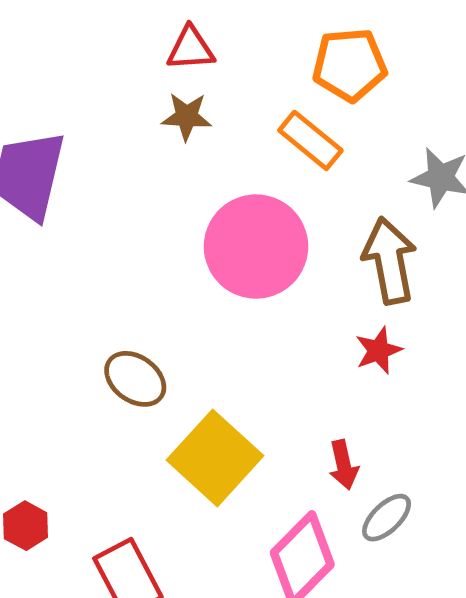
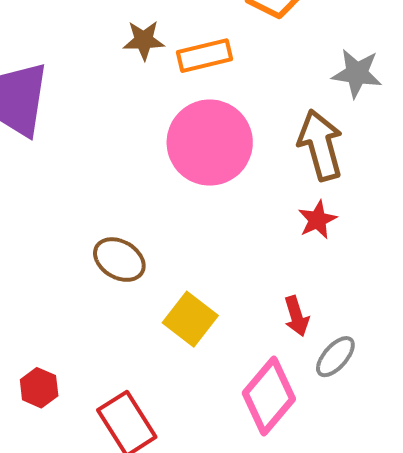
orange rectangle: (310, 140) -> (205, 56), moved, turned -48
yellow square: (215, 458) -> (190, 319), size x0.7

